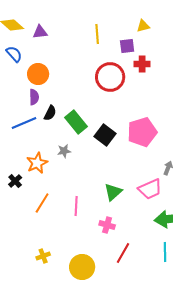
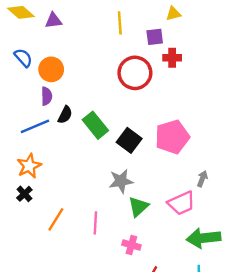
blue semicircle: (14, 54) -> (23, 58), moved
gray star: (64, 151) -> (121, 181), moved, size x1.5
orange star: (37, 163) -> (29, 166), moved

